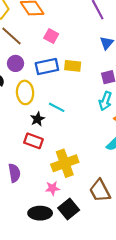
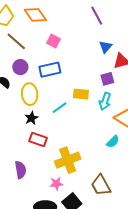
yellow rectangle: (73, 66) -> (81, 94), moved
cyan line: (57, 107) -> (59, 108), turned -63
black star: (38, 119) -> (31, 118), moved

